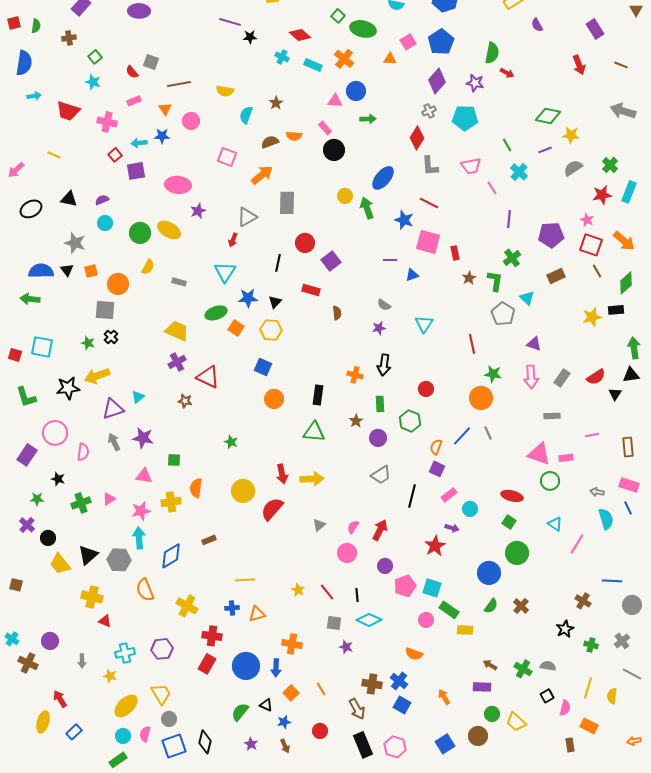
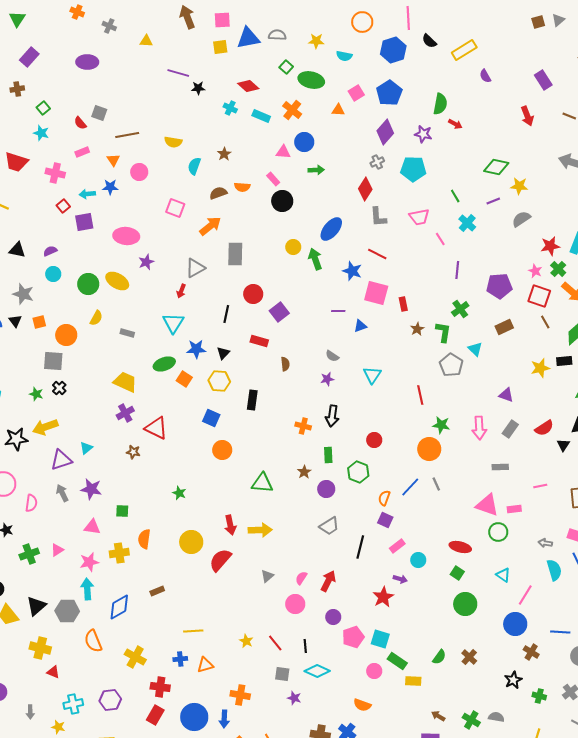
green cross: (610, 165) -> (558, 269), moved
purple triangle: (534, 344) -> (506, 395), moved
black rectangle: (318, 395) -> (252, 400), moved
blue circle: (489, 573) -> (515, 624), moved

